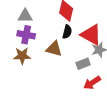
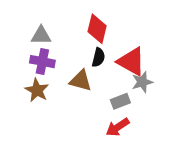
brown star: (22, 56) -> (37, 90), turned 30
red arrow: (92, 83) -> (118, 127), moved

